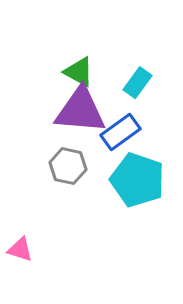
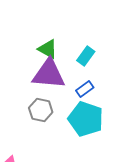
blue rectangle: (120, 132) -> (85, 89), moved, size x0.7

